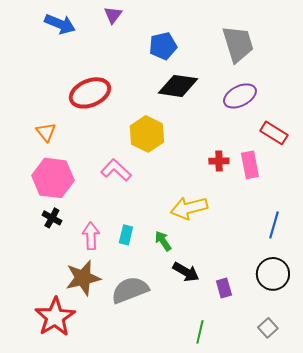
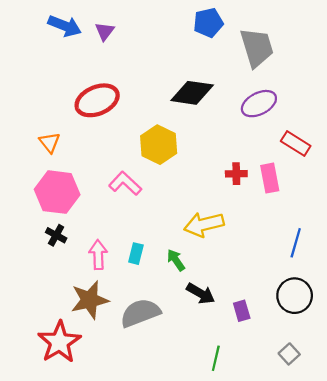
purple triangle: (113, 15) -> (105, 31), moved
blue pentagon: (163, 46) -> (208, 23), moved

